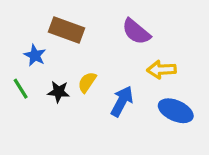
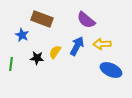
green line: (21, 89) -> (11, 64), moved, turned 40
blue arrow: (122, 101) -> (77, 46), moved

